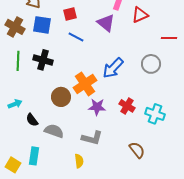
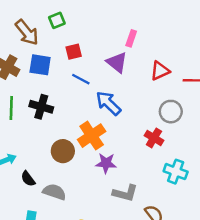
red triangle: (140, 15) -> (160, 71), moved
blue arrow: (113, 68) -> (108, 103), moved, turned 90
red cross: (127, 106) -> (154, 138), moved
gray L-shape: (92, 138) -> (125, 193), moved

